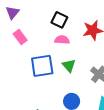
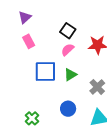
pink semicircle: (62, 40) -> (68, 50), turned -56
green triangle: (69, 66) -> (70, 75), turned 32

